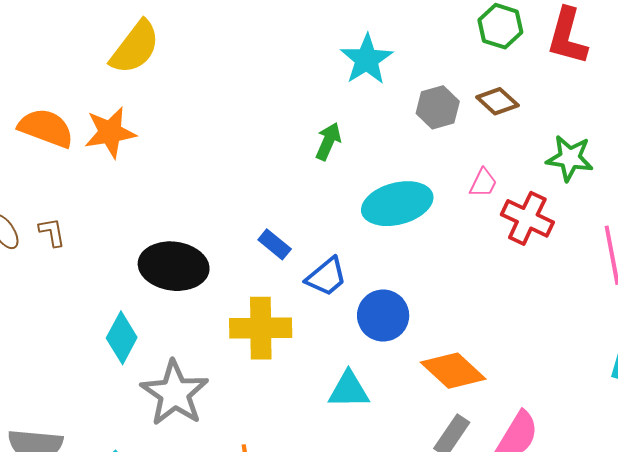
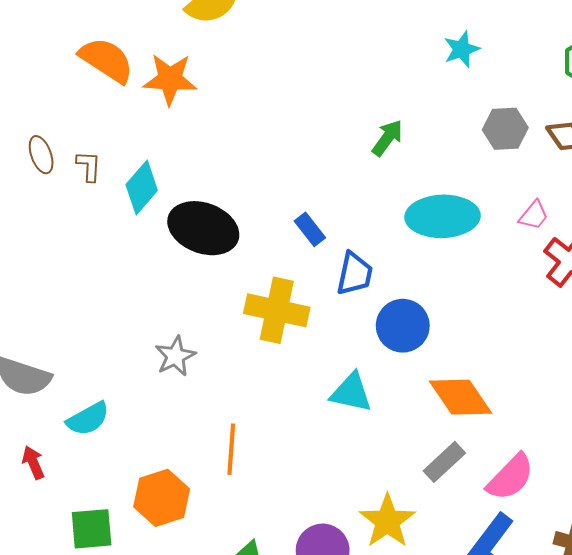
cyan star: (367, 59) -> (462, 49), moved, size x0.7
blue trapezoid: (326, 277) -> (355, 274), turned -51
cyan diamond: (122, 338) -> (142, 187), moved
gray star: (175, 393) -> (175, 356), size x0.6

